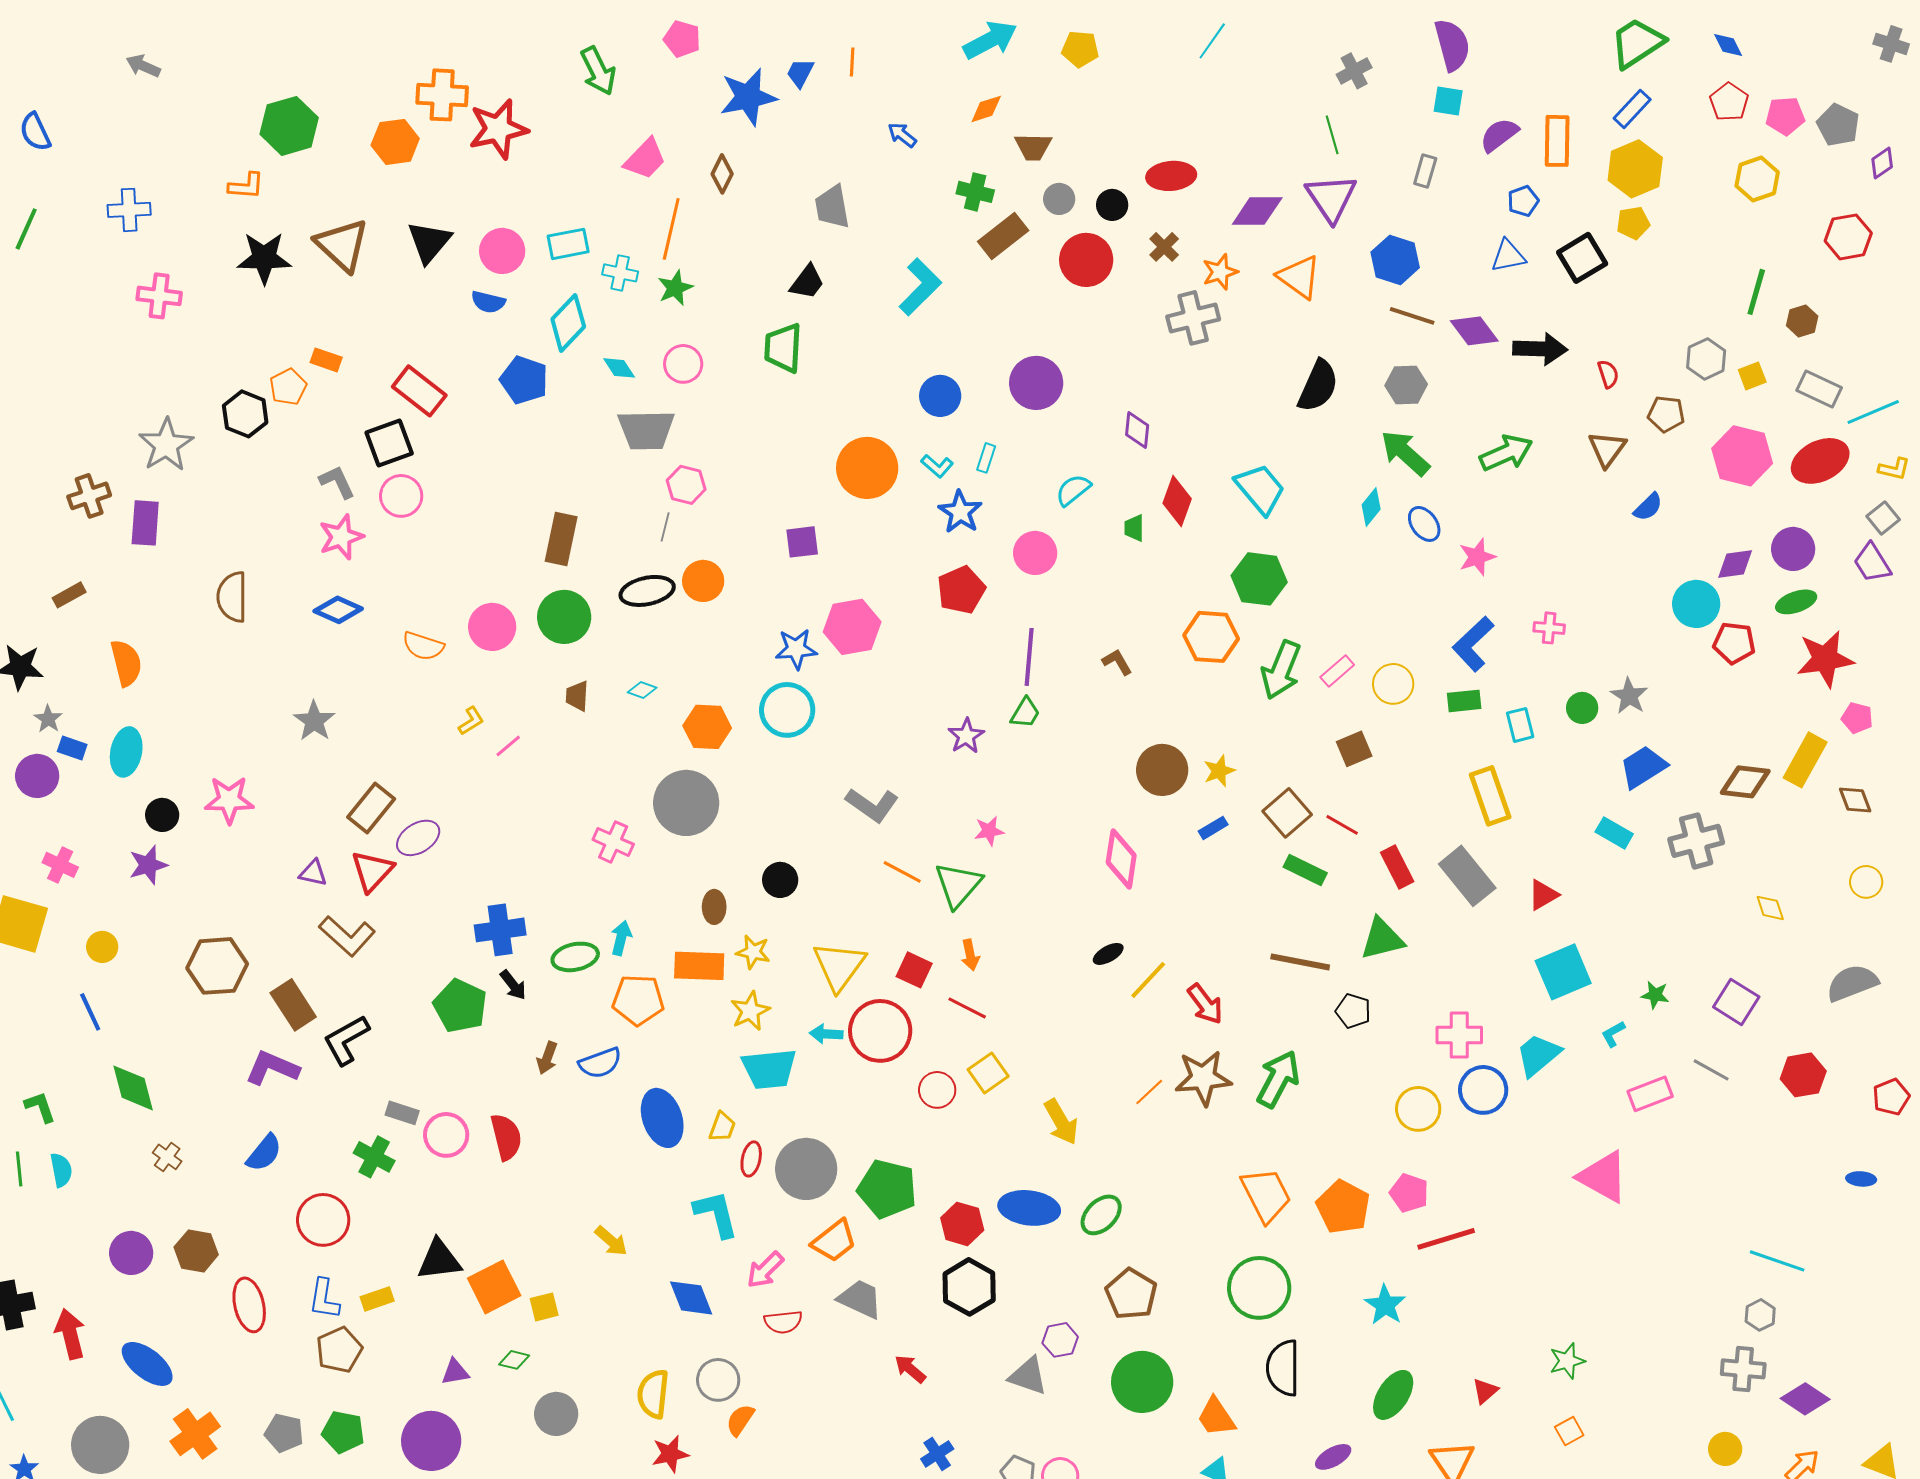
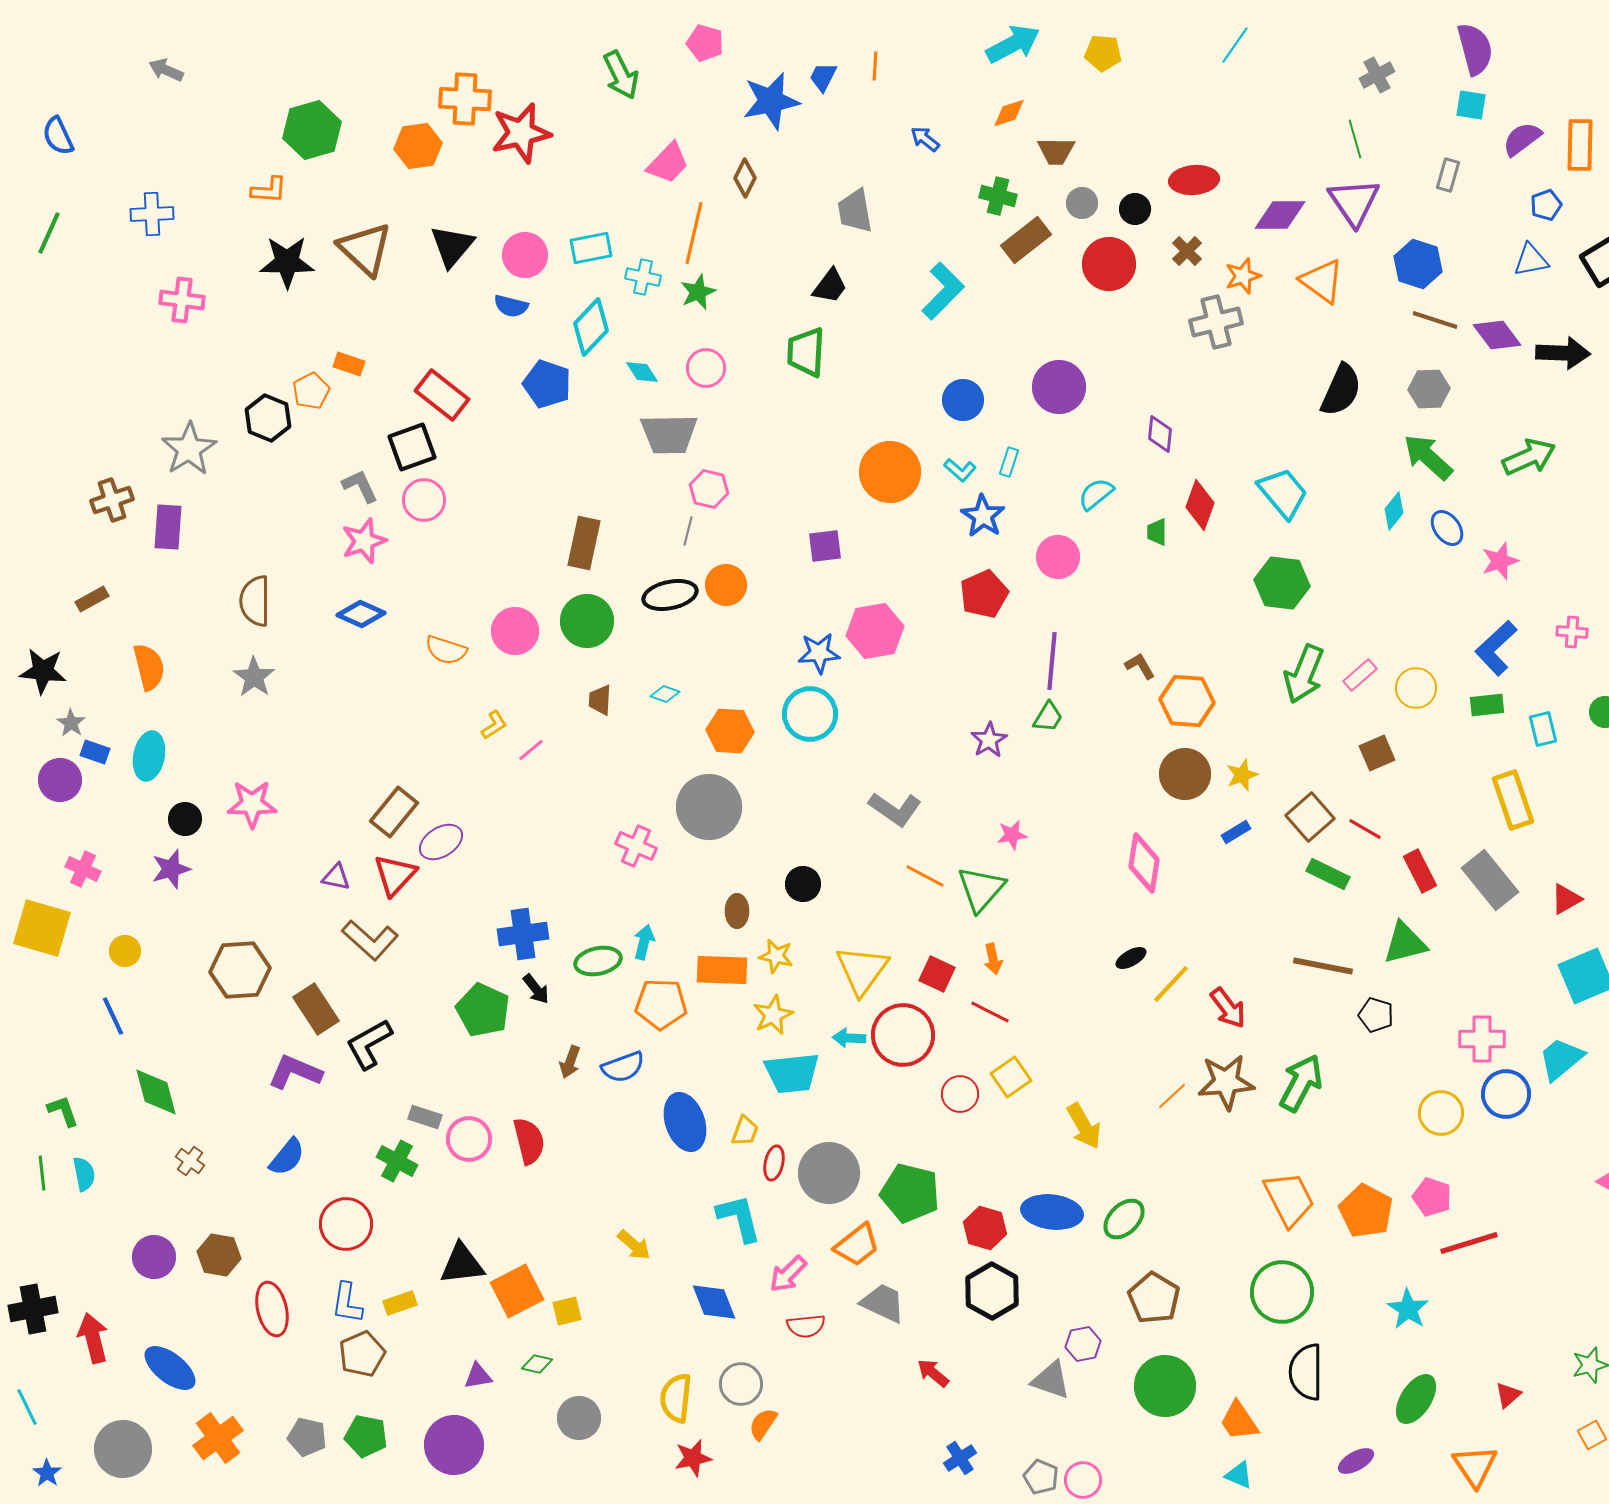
orange hexagon: (1211, 637) -> (1187, 701), moved
gray star: (314, 721) -> (254, 677), moved

